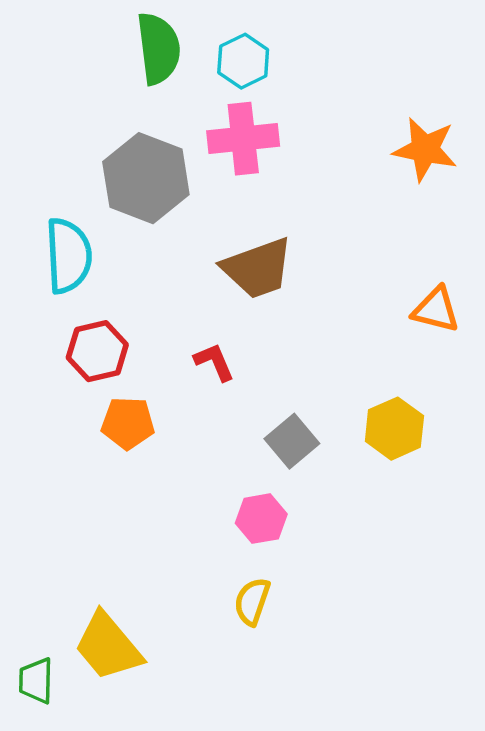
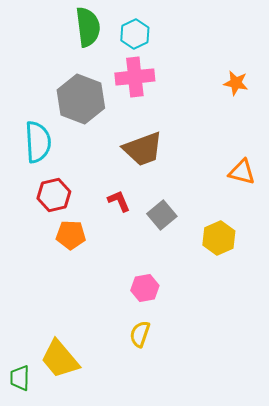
orange star: (425, 149) -> (236, 83), size x0.7
gray square: (292, 441) -> (162, 215), moved

